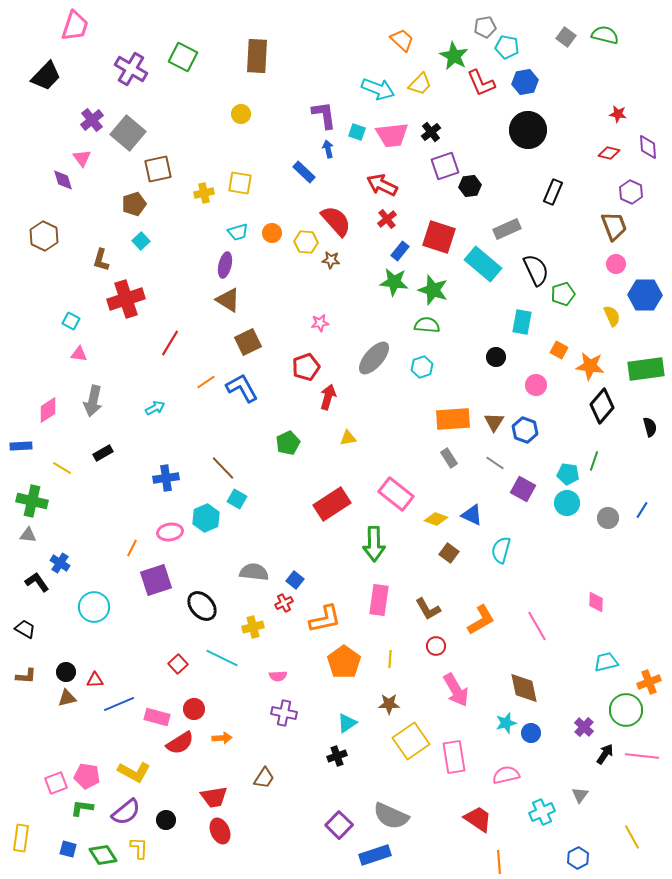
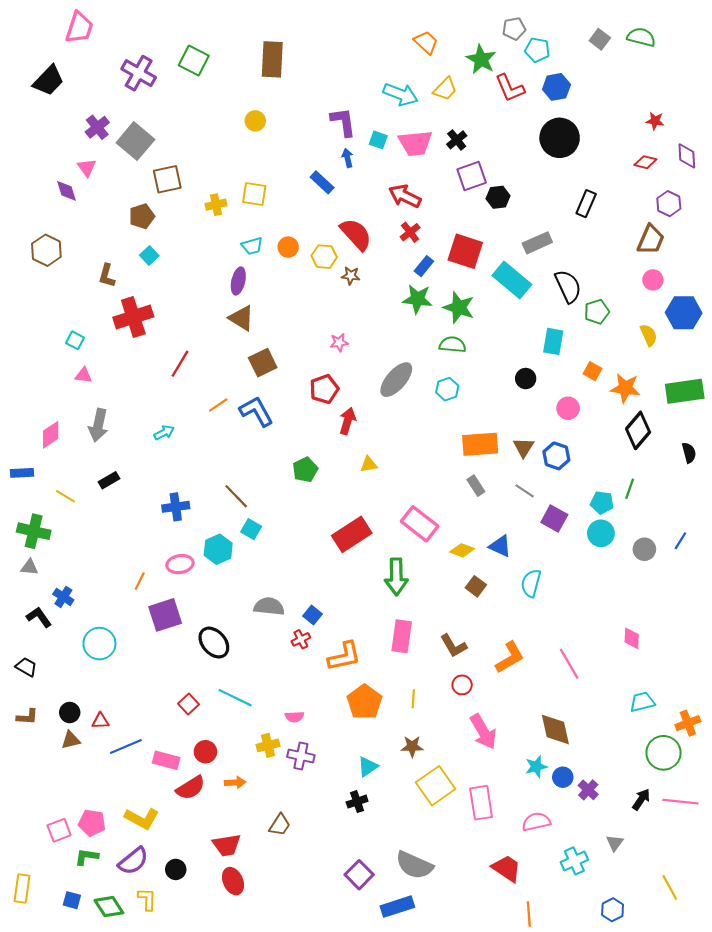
brown trapezoid: (614, 226) -> (651, 240), turned 44
yellow cross: (253, 627) -> (268, 745), moved
purple cross: (584, 727) -> (588, 790), moved

